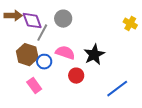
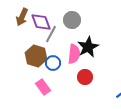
brown arrow: (13, 16) -> (22, 17), turned 114
pink semicircle: (65, 53) -> (74, 54), turned 78
black star: (94, 55) -> (88, 47), moved

